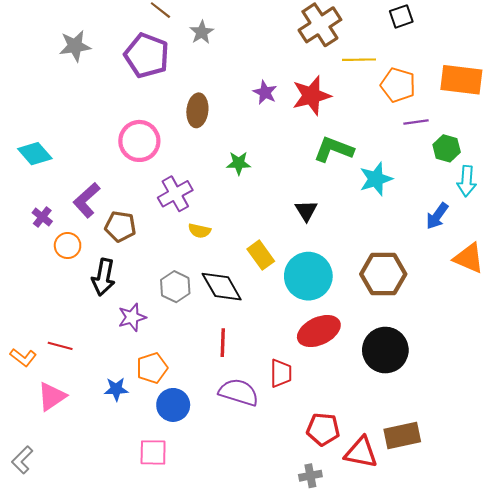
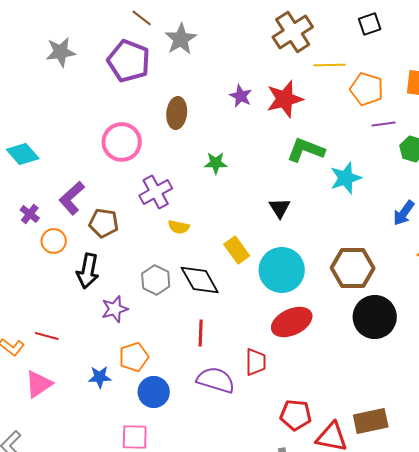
gray star: (202, 32) -> (181, 39), size x1.4
black circle: (385, 350) -> (375, 317), moved

